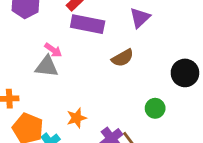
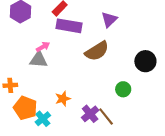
pink arrow: (53, 50) -> (43, 47), turned -64
brown semicircle: (123, 58) -> (97, 51), size x1.4

